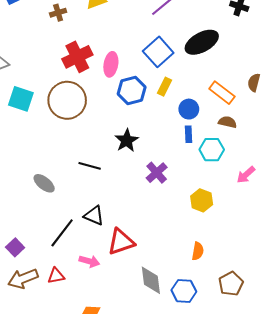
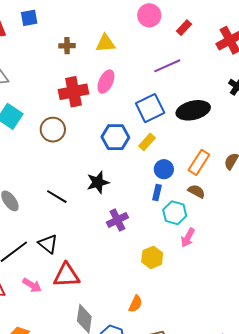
pink ellipse: (111, 64) -> (106, 82), moved
orange rectangle: (222, 93) -> (199, 162), turned 70
brown circle: (67, 100) -> (53, 130), size x0.7
pink arrow: (246, 175) -> (188, 238), moved, turned -36

